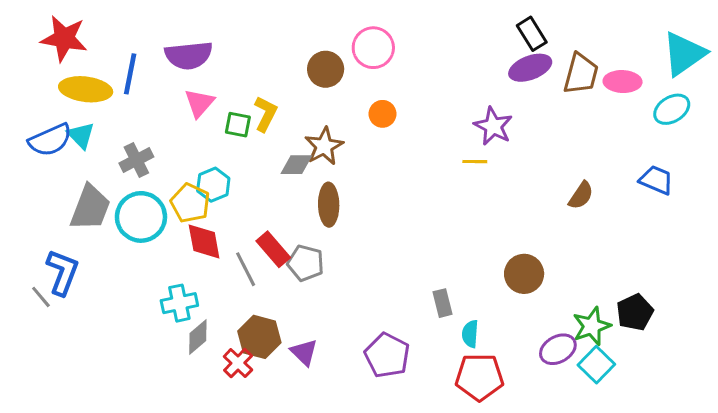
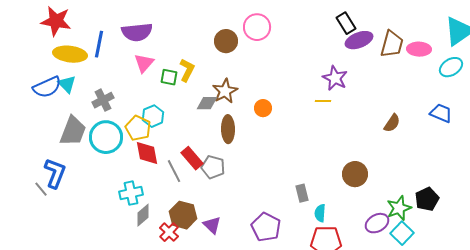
black rectangle: (532, 34) -> (346, 23), moved
orange circle: (383, 114) -> (263, 108), moved

